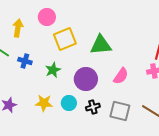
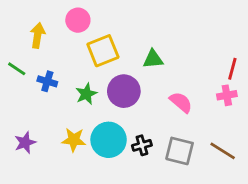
green triangle: (101, 45) -> (153, 59), size x0.7
pink semicircle: (121, 76) -> (181, 102), turned -84
purple circle: (86, 79) -> (124, 91), moved
cyan circle: (69, 103) -> (109, 140), size x1.6

